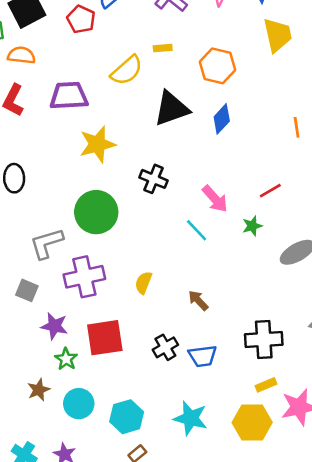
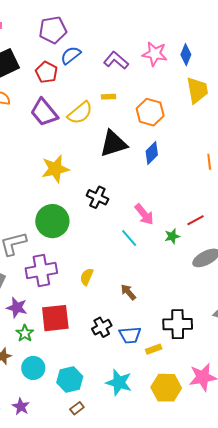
purple trapezoid: (69, 96) -> (44, 112), moved, turned -128
red line: (270, 191) -> (195, 220), moved
yellow rectangle: (266, 385) -> (154, 349), moved

